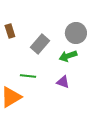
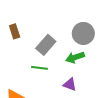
green line: (28, 76) -> (40, 68), moved

